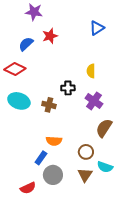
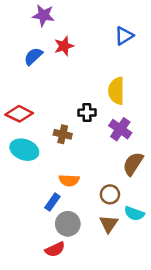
red diamond: (15, 69) -> (19, 114), moved
yellow semicircle: (91, 71) -> (116, 91), size x1.5
cyan ellipse: (19, 101) -> (24, 150), moved
red semicircle: (28, 188) -> (55, 249), moved

